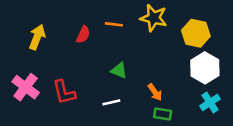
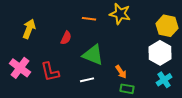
yellow hexagon: (196, 33) -> (167, 26), moved
red semicircle: (83, 35) -> (66, 38), moved
green triangle: (119, 70) -> (93, 55), size x1.6

